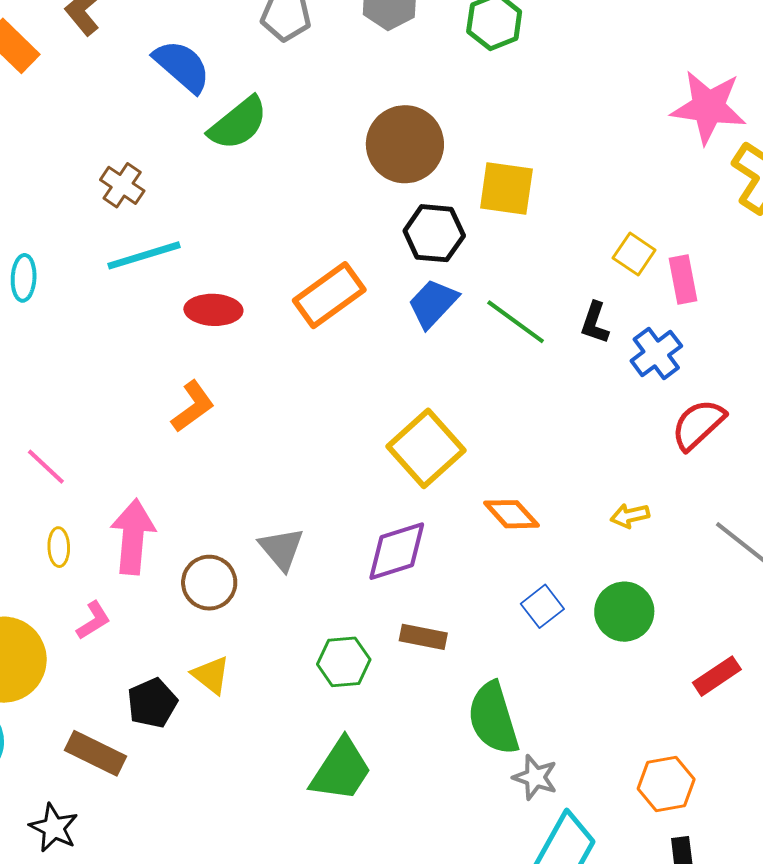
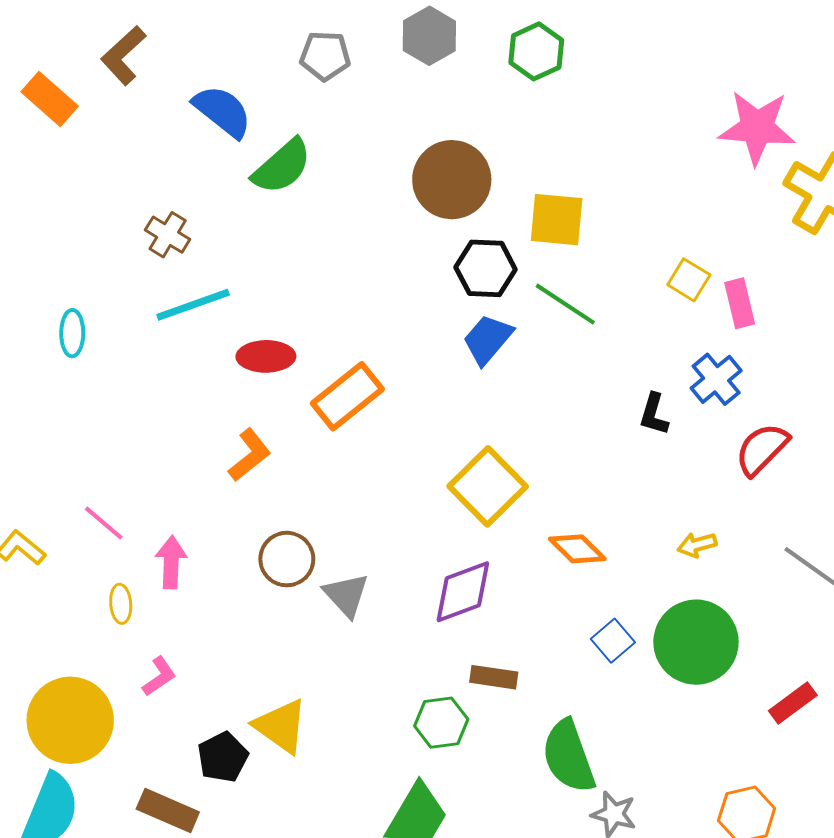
orange rectangle: (329, 295) -> (347, 396), moved
green line: (516, 322) -> (565, 304), moved
black L-shape: (595, 323) -> (654, 414), moved
pink arrow: (133, 537) -> (171, 562), moved, size x0.7
brown circle: (209, 583) -> (287, 559), moved
green circle: (624, 612) -> (696, 642), size x1.4
green hexagon: (344, 662) -> (441, 723), moved
yellow triangle: (211, 675) -> (281, 726), size x1.4

